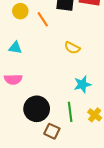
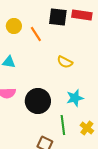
black circle: (37, 109) -> (38, 101), moved

